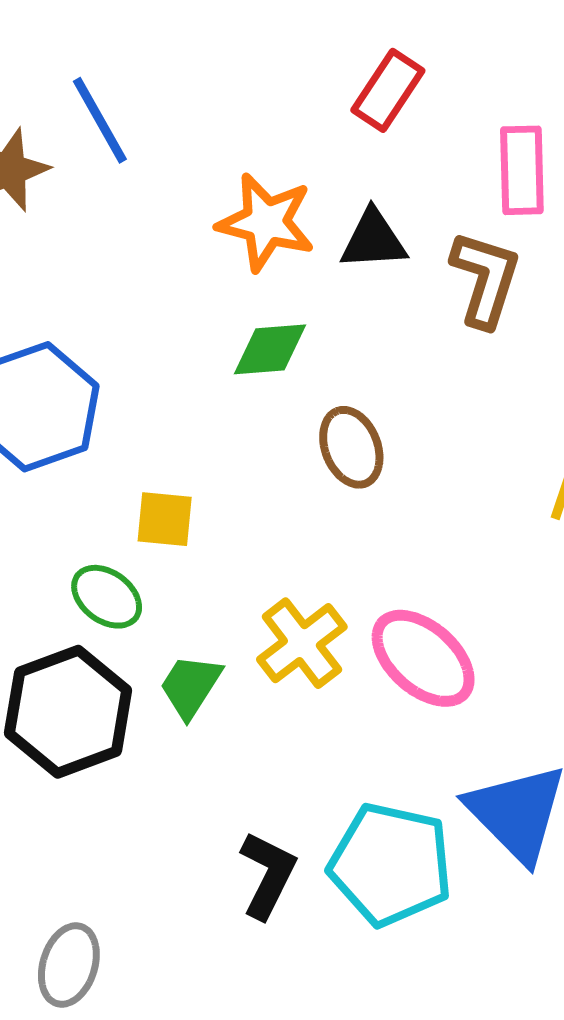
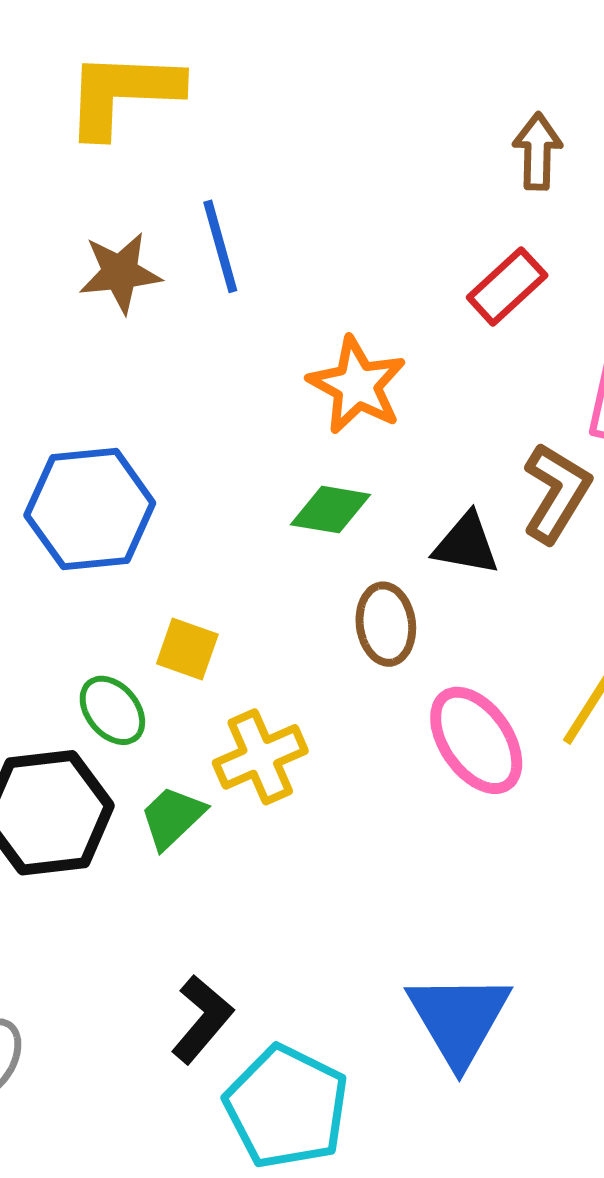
black triangle: (373, 240) -> (466, 544), moved
yellow cross: (302, 643) -> (260, 757), moved
pink ellipse: (423, 658) -> (476, 740), moved
cyan pentagon: (391, 864) -> (287, 1107), moved

